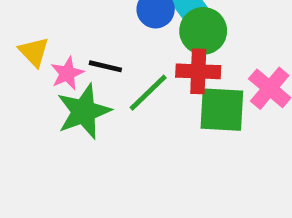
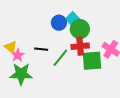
pink star: (67, 73) -> (18, 55), moved
green star: (84, 111) -> (21, 74), moved, turned 30

